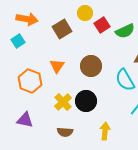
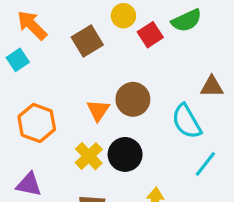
orange arrow: (27, 19) -> (32, 25), turned -145
green semicircle: (125, 31) -> (187, 20), moved
orange triangle: (57, 66) -> (98, 110), moved

